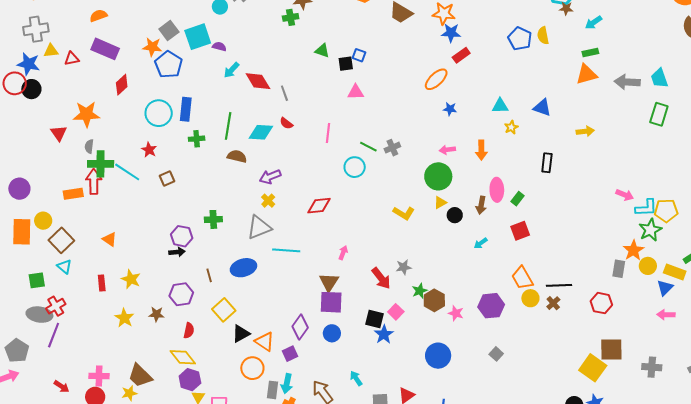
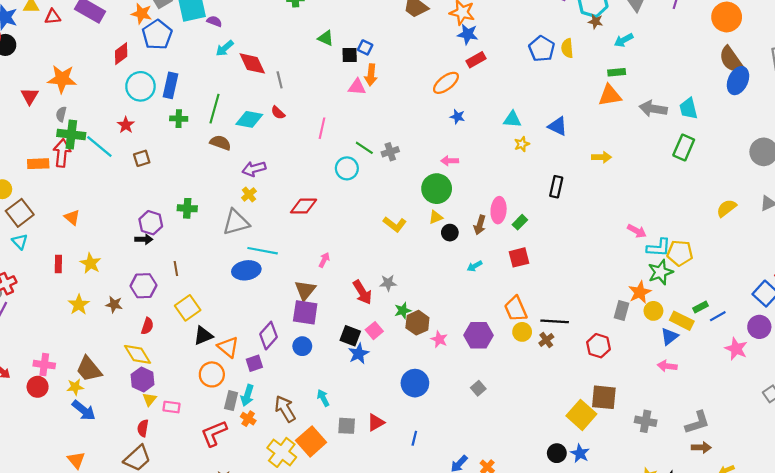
red diamond: (122, 85) -> (121, 54), moved
orange arrow: (481, 150) -> (371, 75), moved
blue ellipse: (243, 268) -> (246, 270), moved

